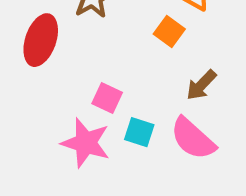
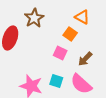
pink square: (107, 98) -> (60, 53), moved

